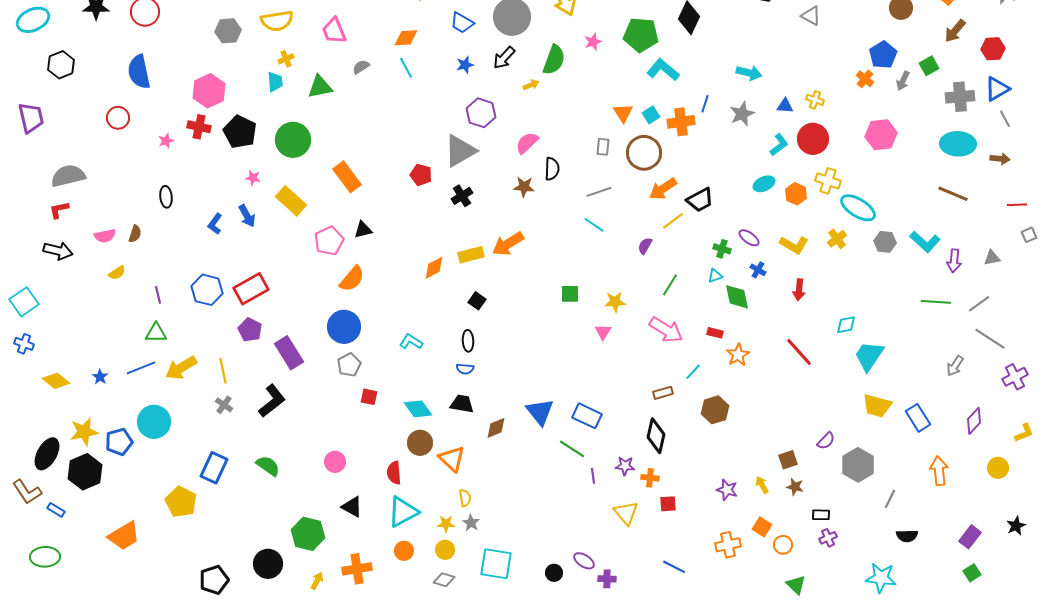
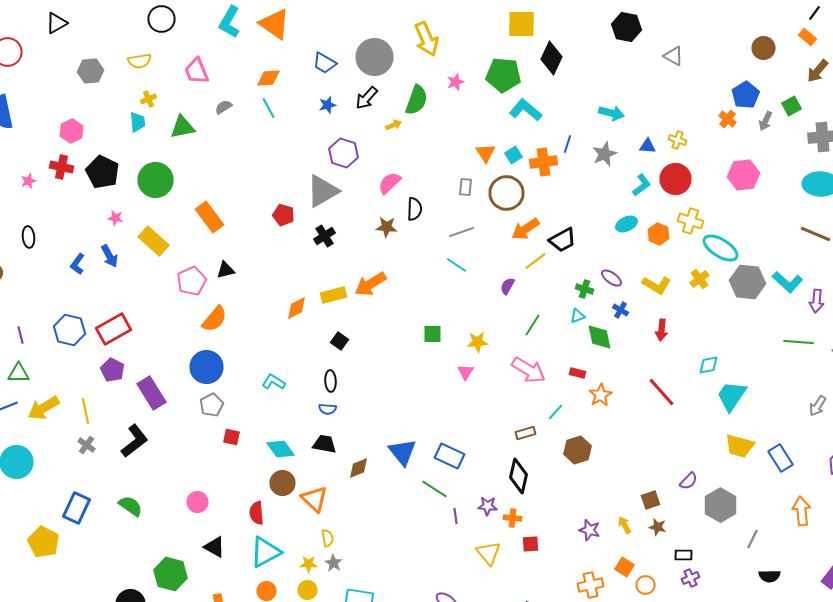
yellow semicircle: (277, 21) -> (140, 61), size x0.7
pink hexagon: (209, 91) -> (72, 131), size x0.7
gray hexagon: (885, 242) -> (748, 282), size x1.6

